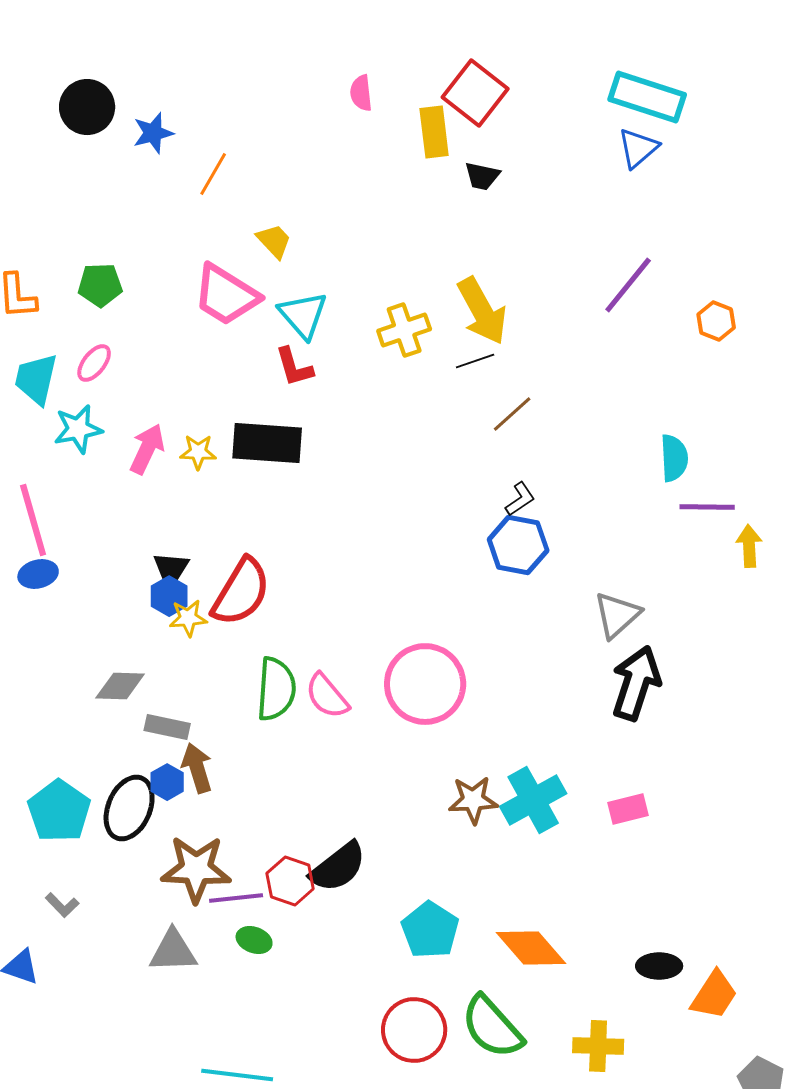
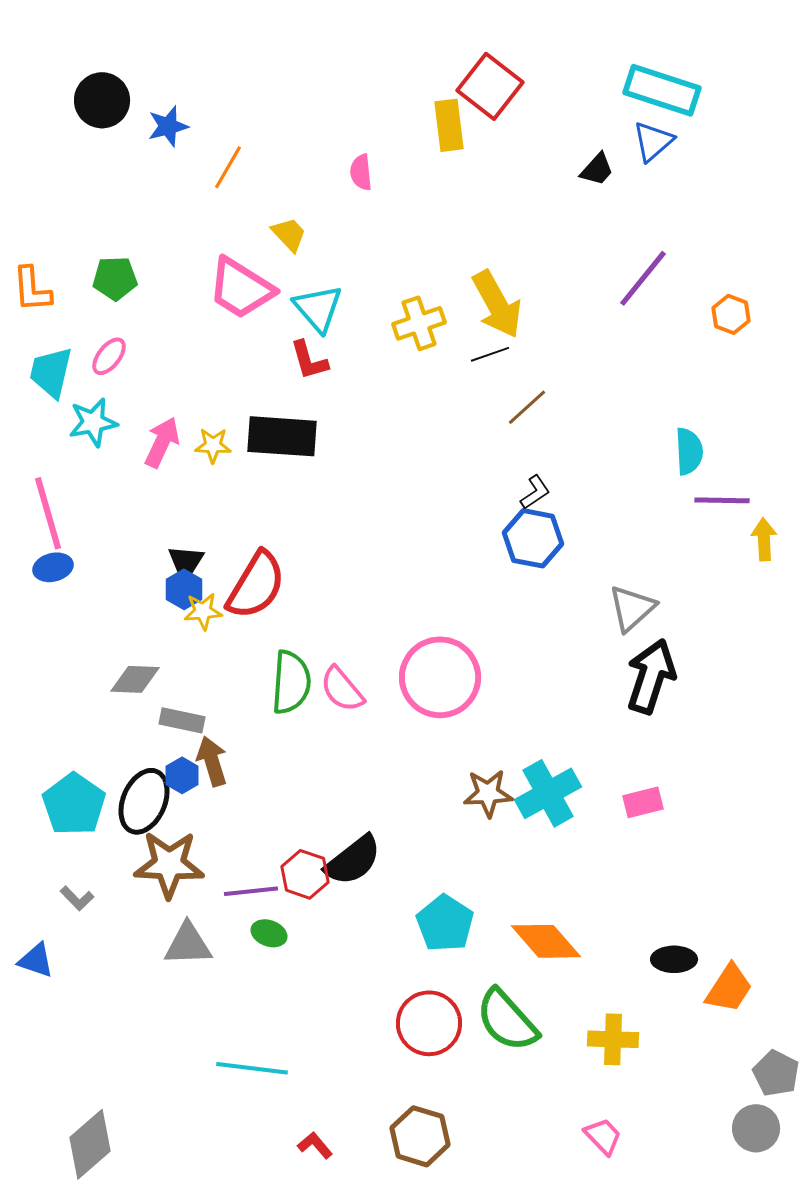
pink semicircle: (361, 93) -> (361, 172), moved
black trapezoid: (482, 176) -> (597, 169), moved, turned -60
brown star: (196, 869) -> (169, 864), moved

